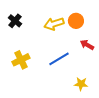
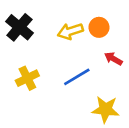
black cross: (15, 21) -> (20, 27), size x1.5
yellow star: (81, 84) -> (106, 109), size x1.5

